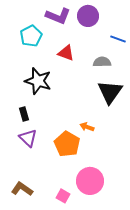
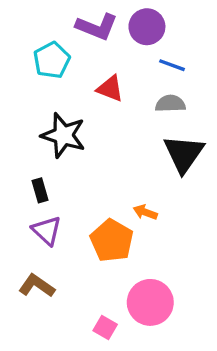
blue line: (118, 39) -> (172, 65), moved
brown L-shape: (22, 189) -> (37, 286), moved

